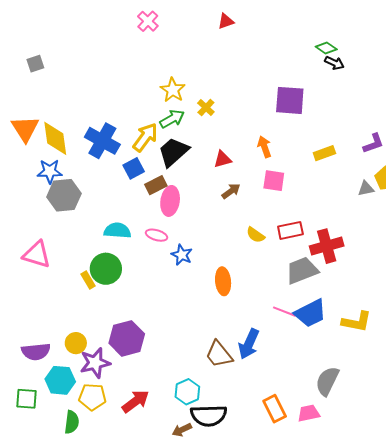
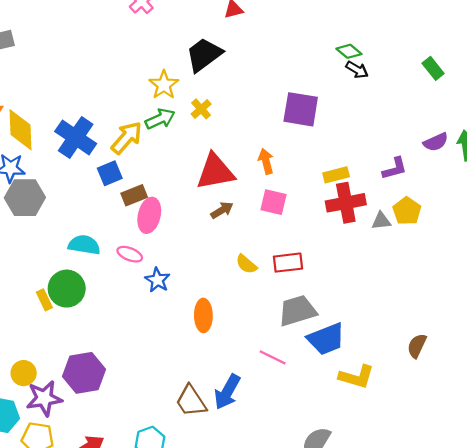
black trapezoid: (173, 152) -> (204, 55), moved
red triangle: (223, 159) -> (215, 172), size x1.8
red cross: (327, 246) -> (346, 203), moved
blue trapezoid: (310, 313) -> (326, 339), moved

